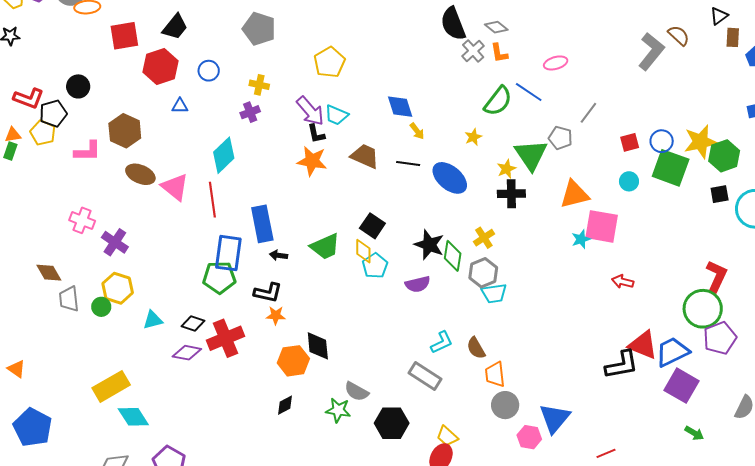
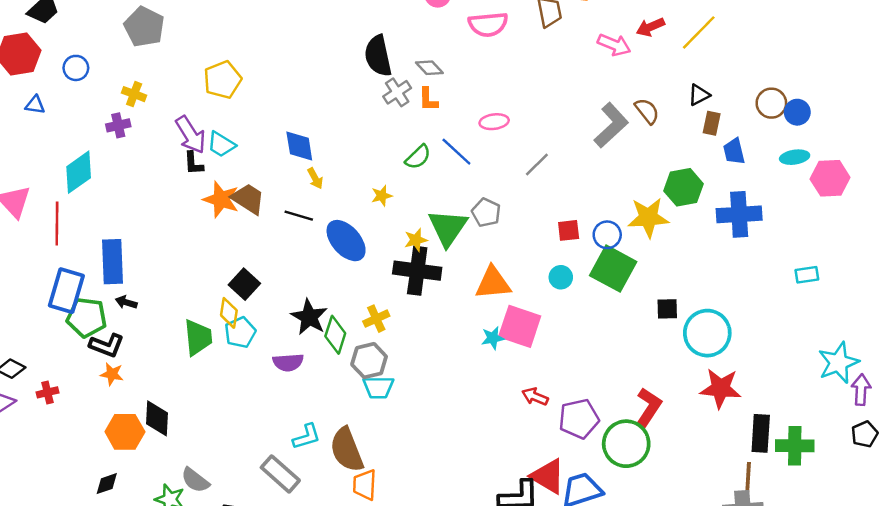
green semicircle: (498, 101) -> (418, 157), size x0.7
gray line: (588, 113) -> (537, 164), moved
yellow star: (701, 142) -> (648, 218), moved
green hexagon: (724, 156) -> (684, 187), moved
orange star: (312, 161) -> (221, 199), moved
black cross: (511, 194) -> (417, 271), size x1.4
green trapezoid: (325, 247) -> (198, 337), moved, turned -80
green pentagon: (219, 277) -> (87, 317), moved
red cross: (225, 338) -> (47, 392), size x0.5
purple pentagon: (720, 338) -> (579, 419), moved
brown semicircle: (476, 348) -> (347, 450), size x1.6

